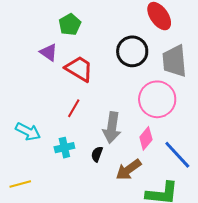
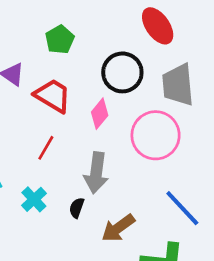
green pentagon: (70, 24) -> (60, 40), moved
pink diamond: (146, 138) -> (100, 114), moved
cyan cross: (64, 148) -> (34, 199), turned -30

